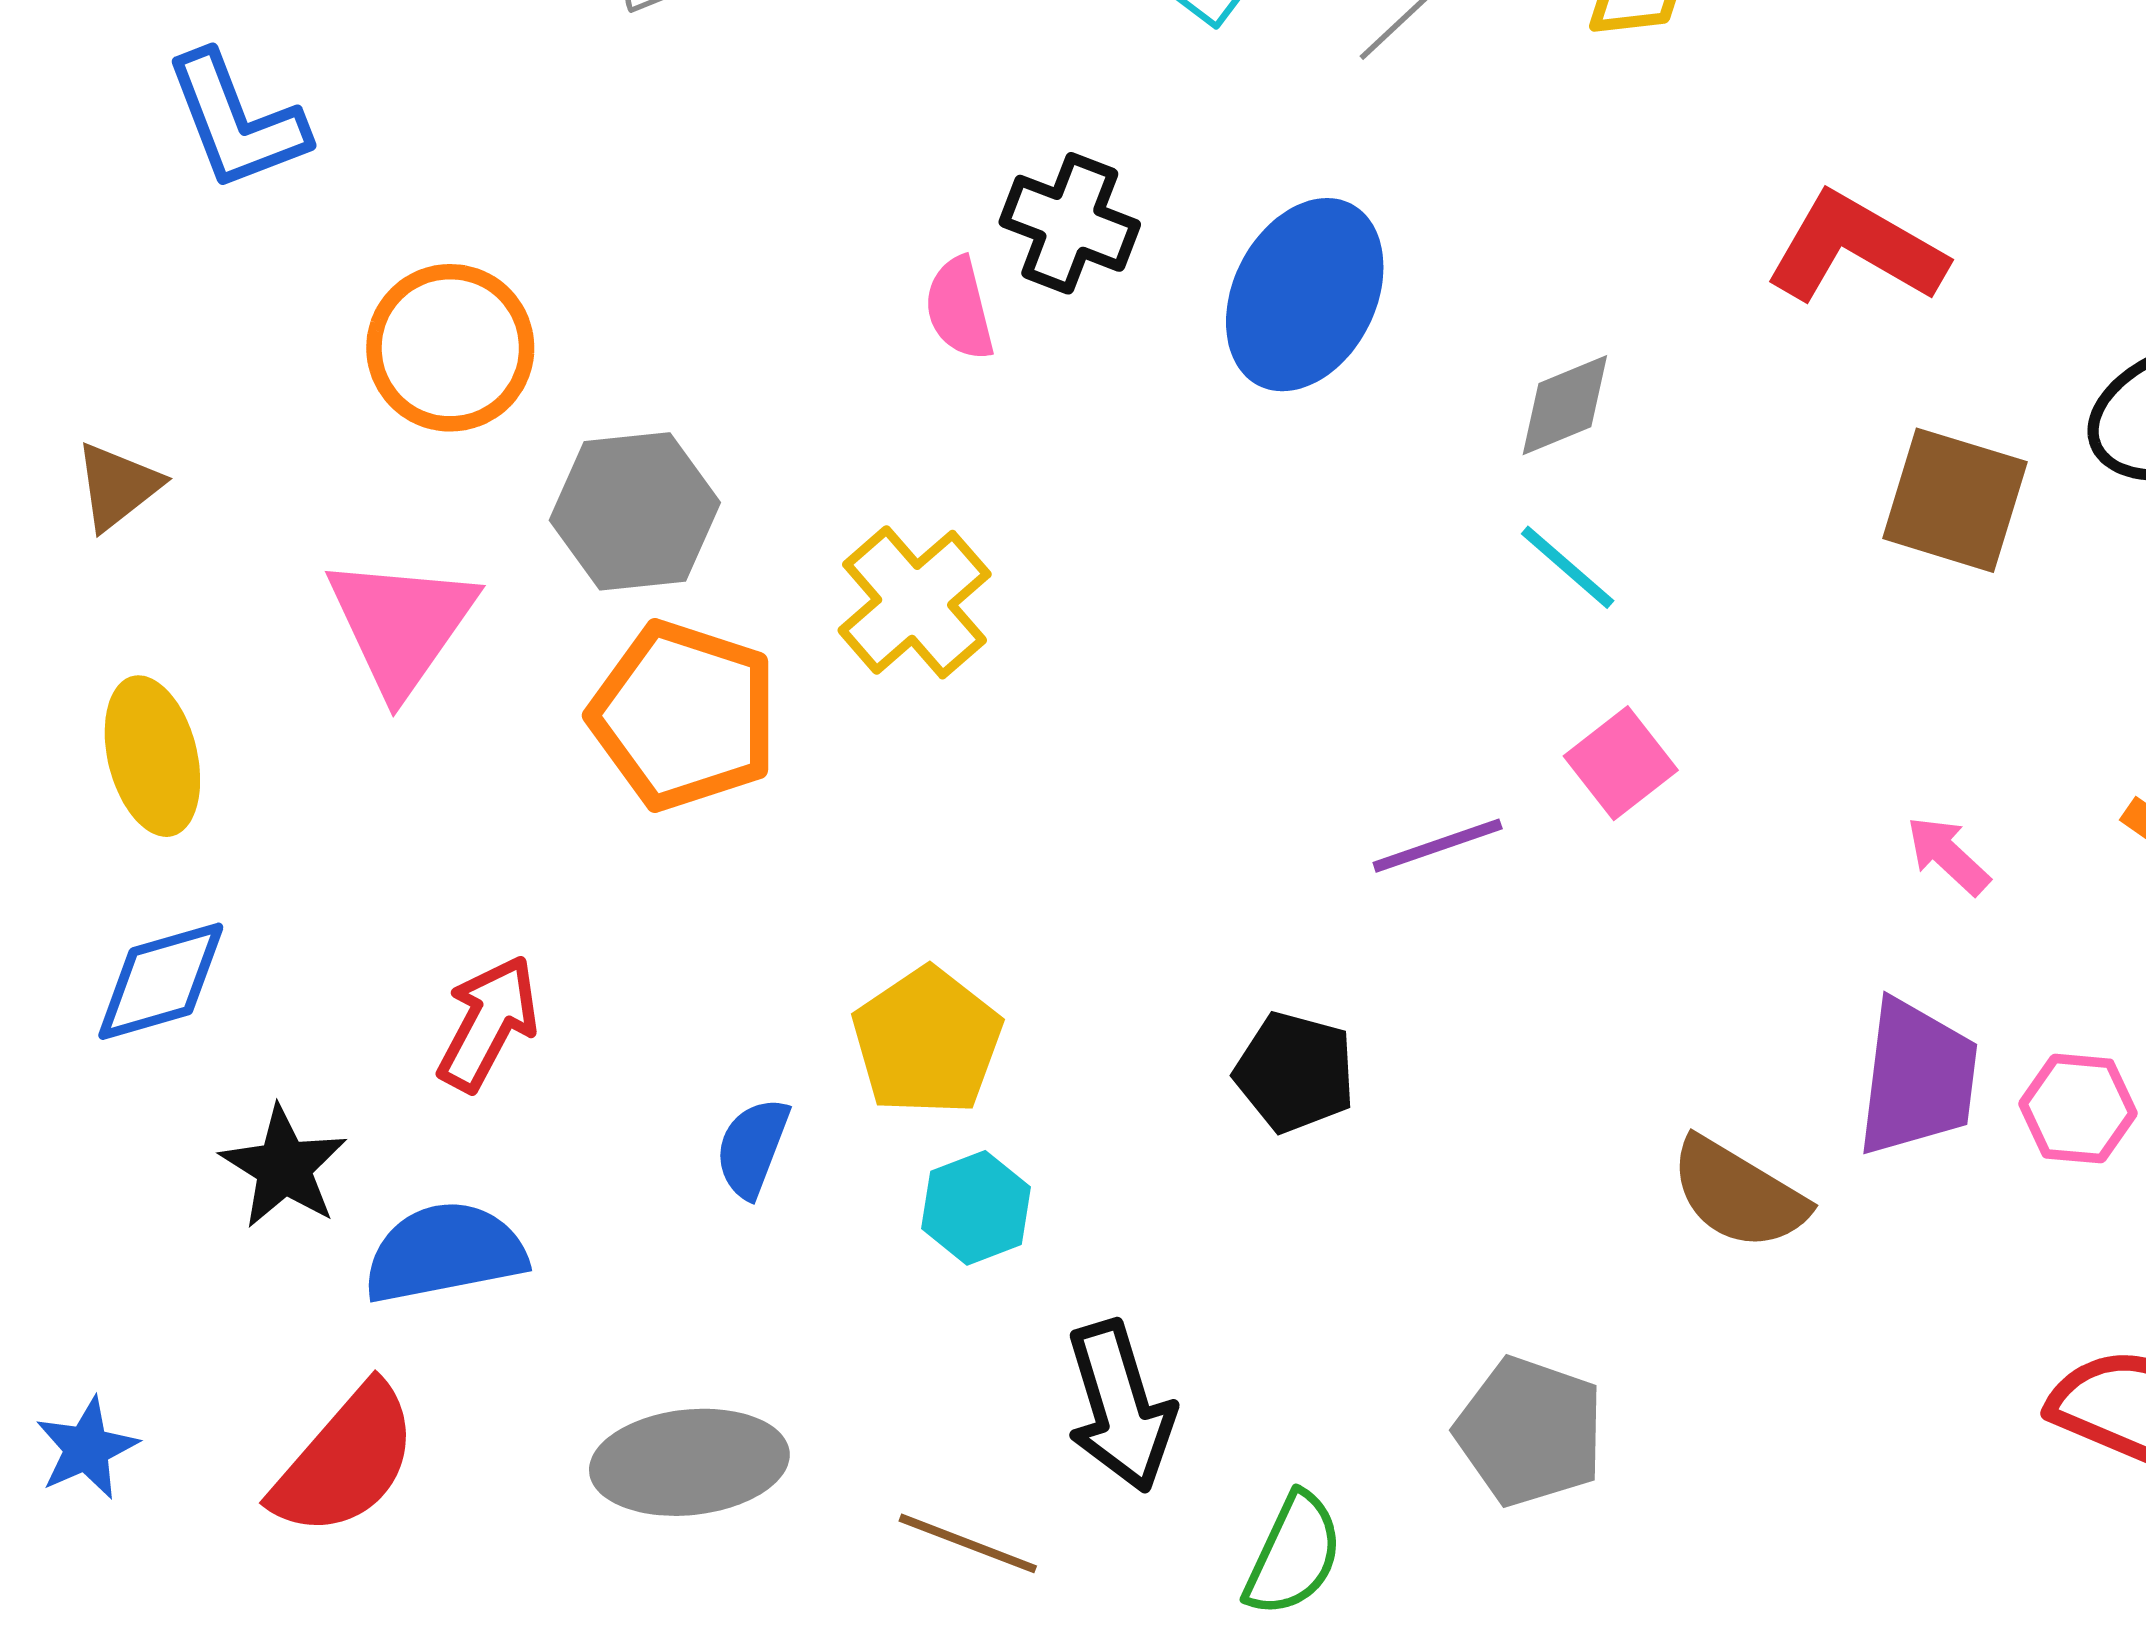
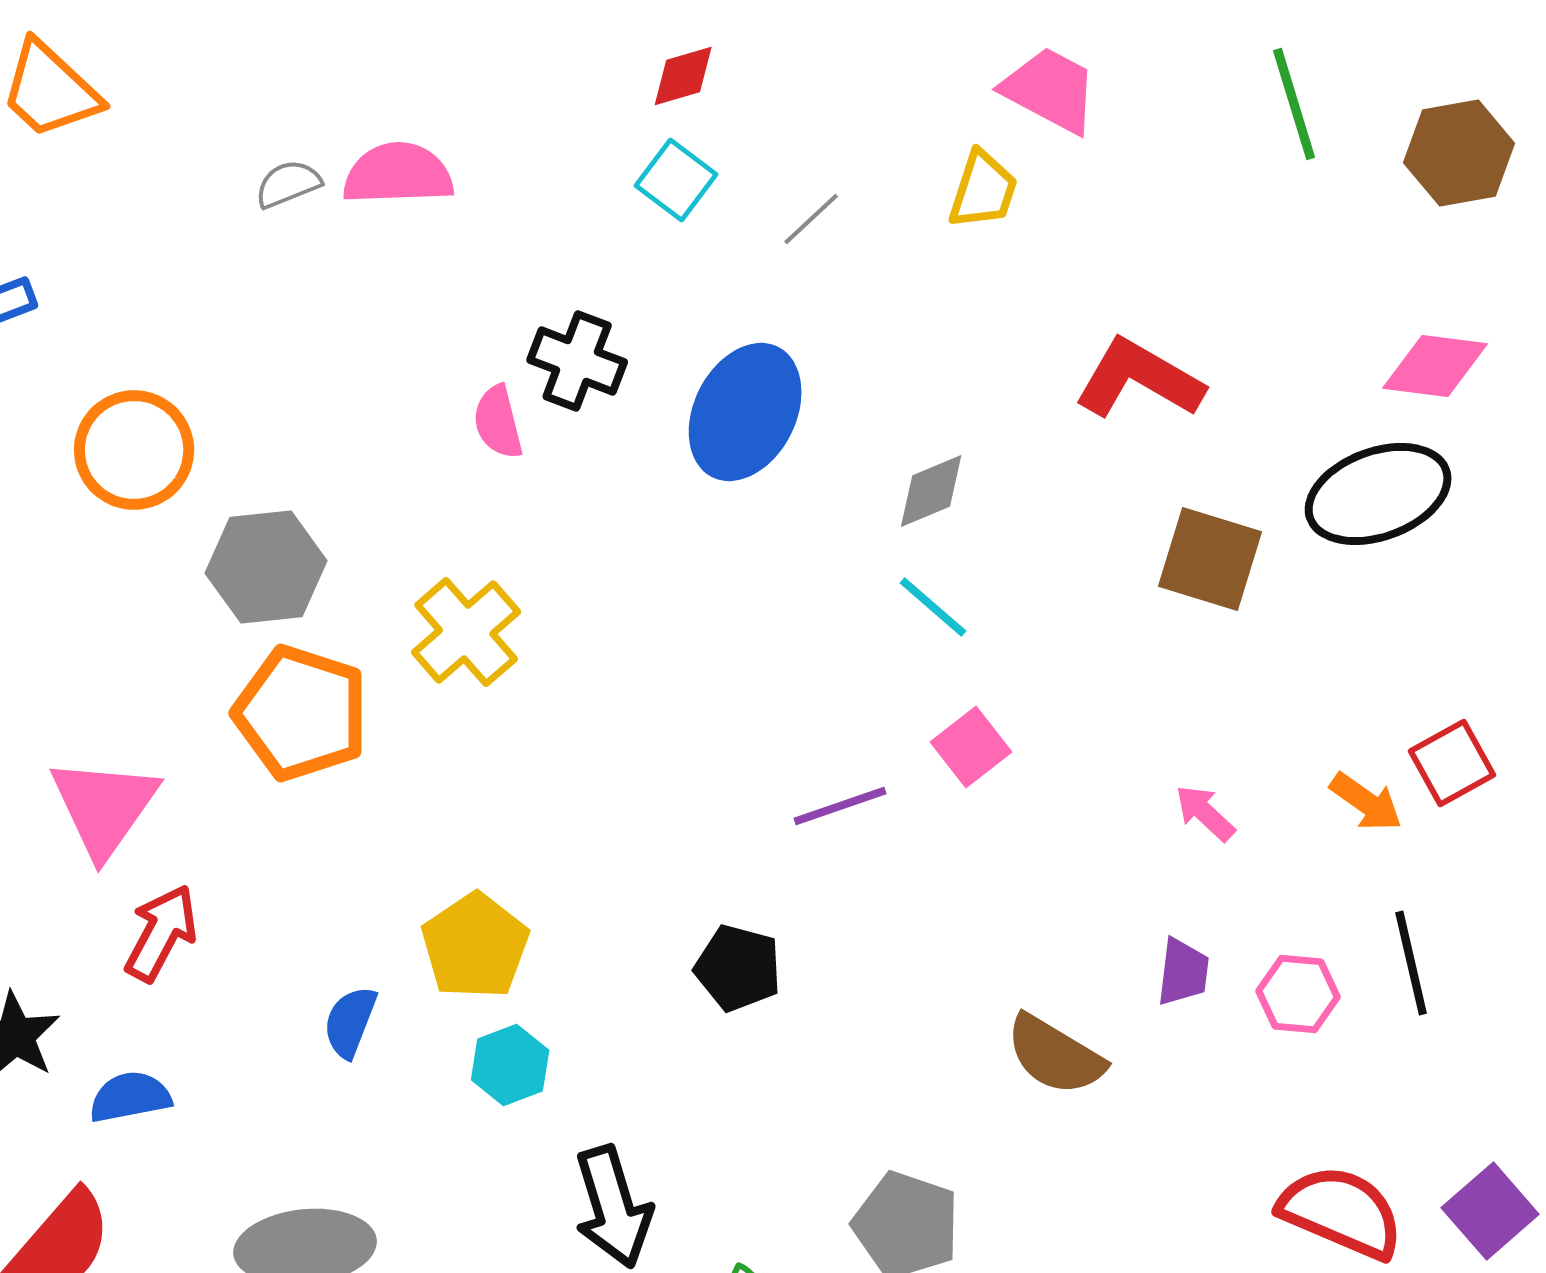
pink triangle: (401, 625) -> (104, 807), moved
purple trapezoid: (1917, 1078) -> (1183, 972), size x0.6
blue semicircle: (445, 1253) -> (130, 1097), size x0.7

